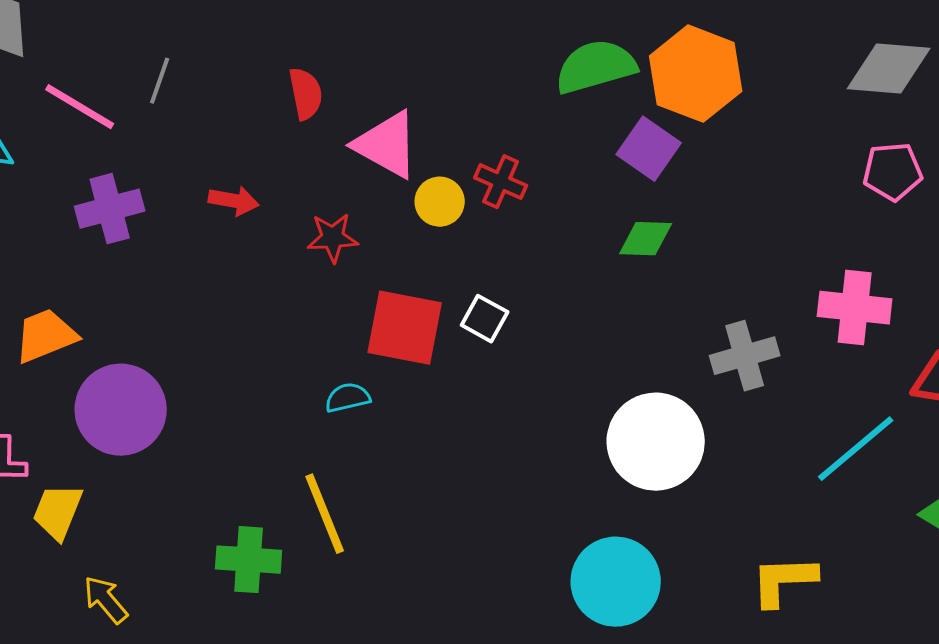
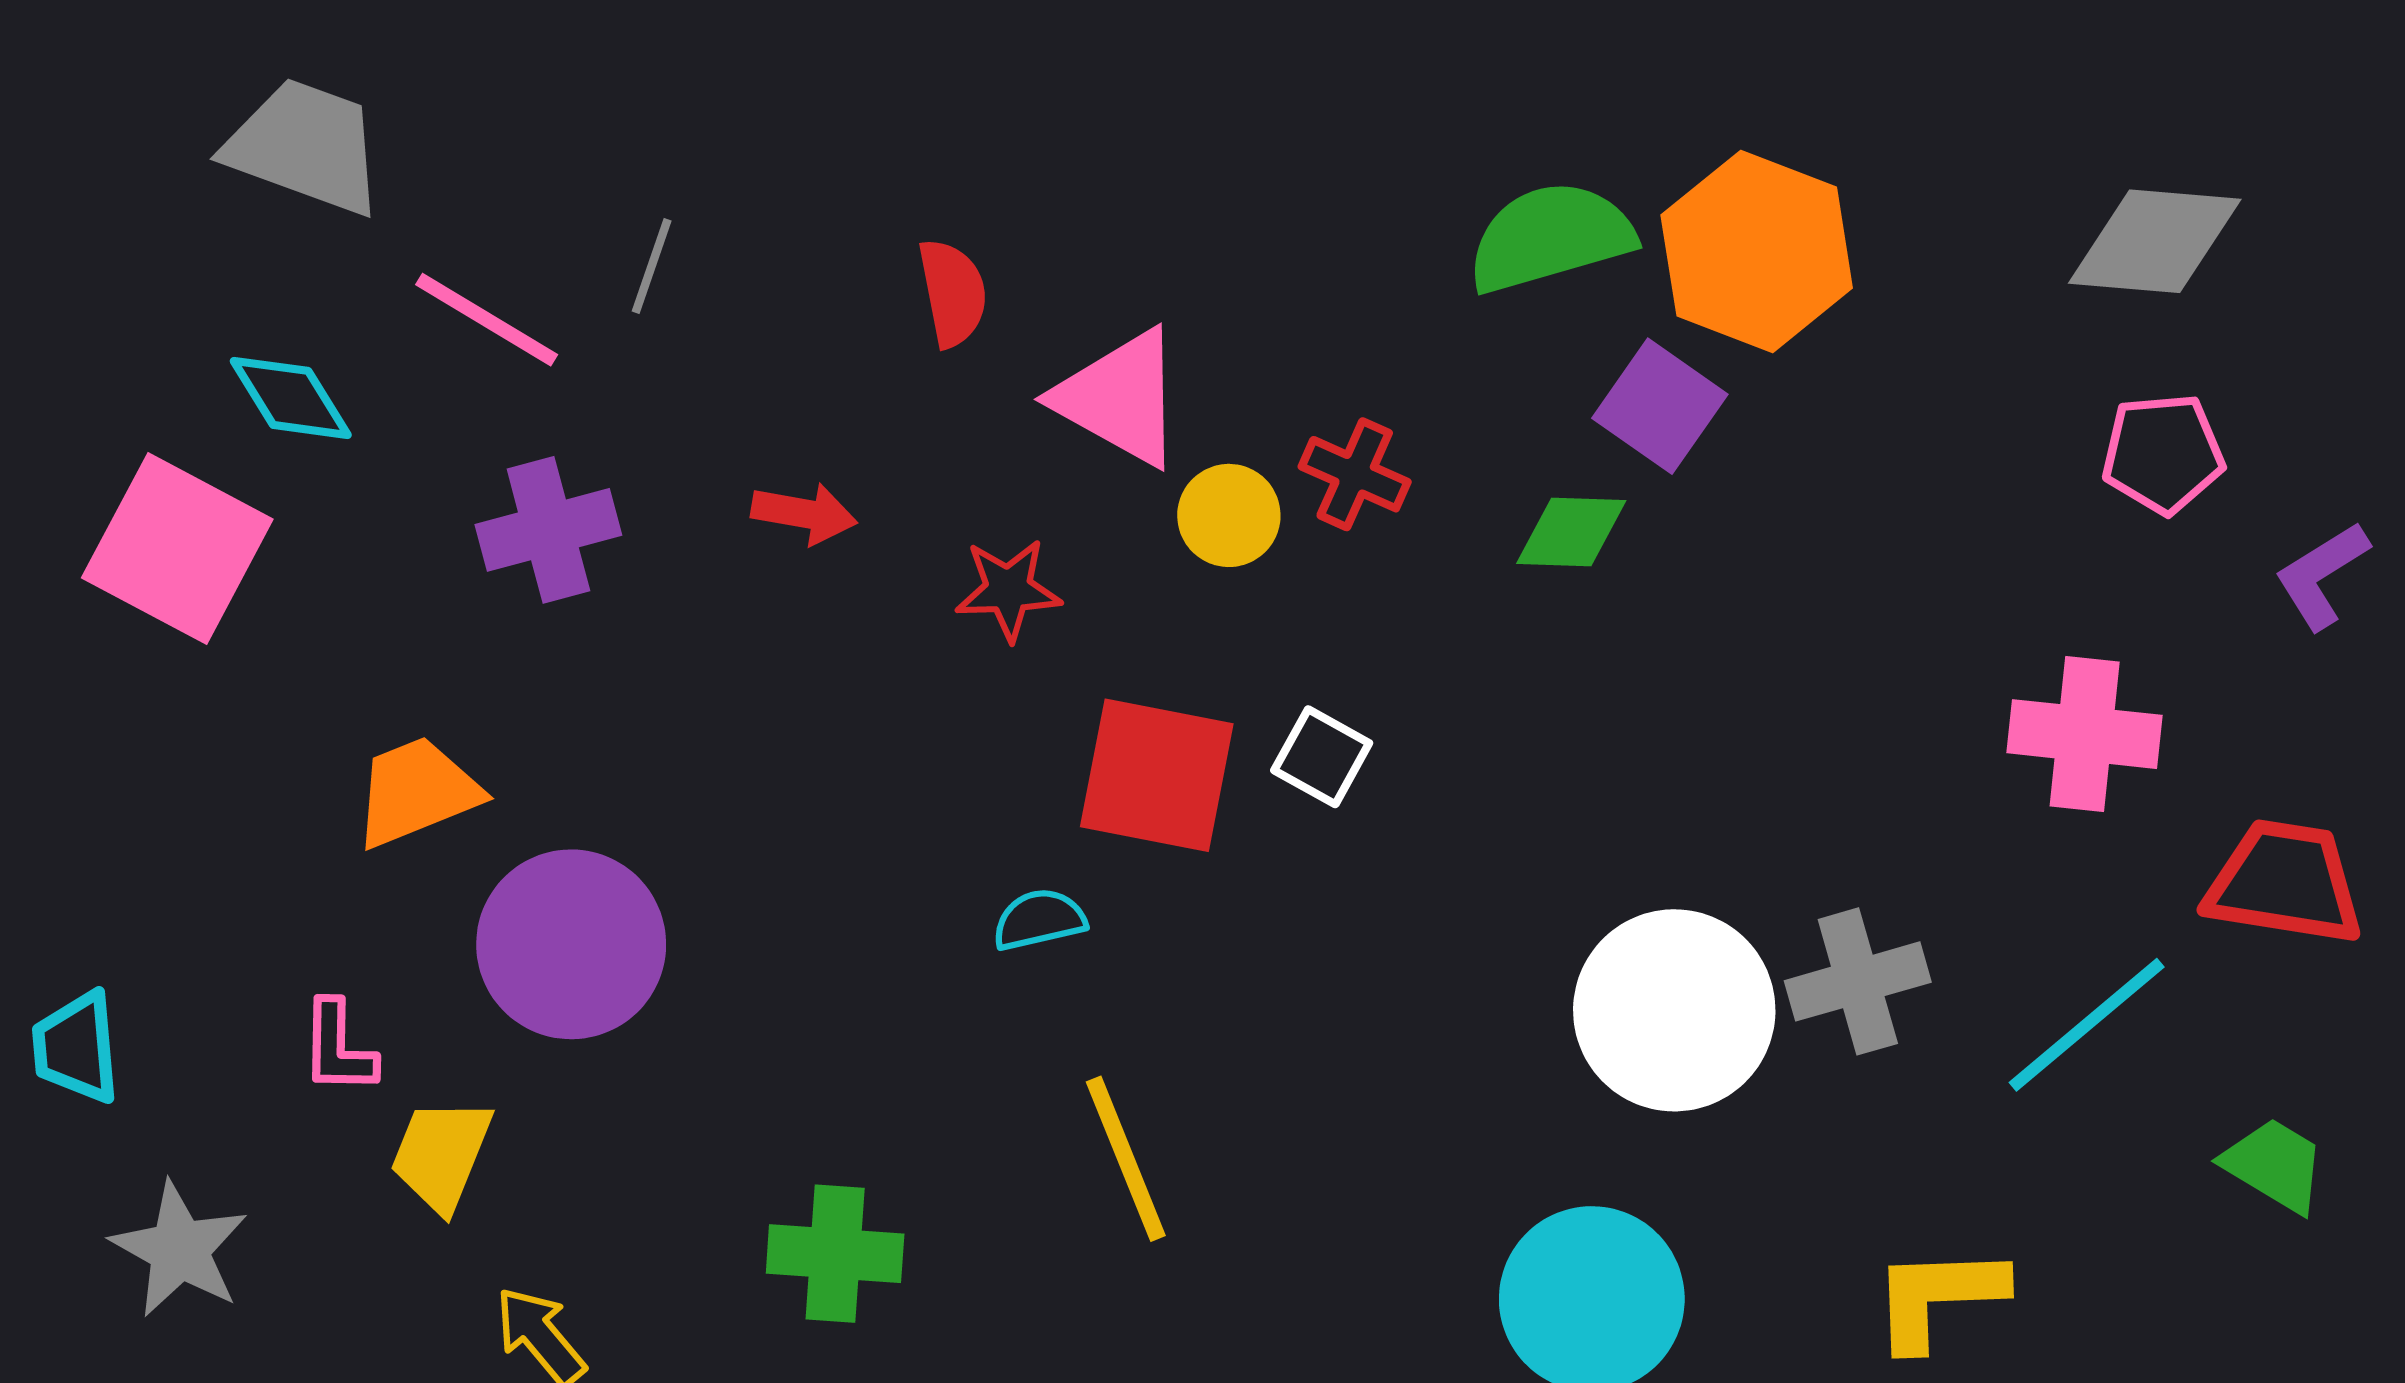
green diamond: (646, 239) -> (1571, 532), moved
gray cross: (745, 356) -> (1858, 981), moved
yellow line: (325, 514) -> (1126, 1159), moved

